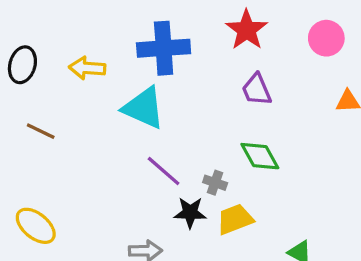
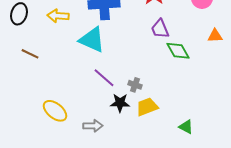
green diamond: (260, 156) -> (178, 51), moved
yellow ellipse: (36, 226) -> (55, 111), moved

